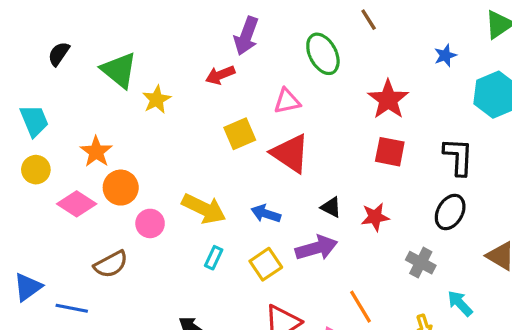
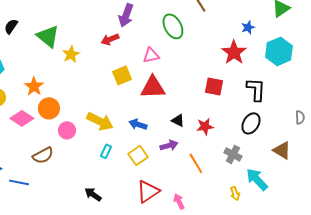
red star: (388, 99) -> (234, 52), moved
red triangle: (290, 153) -> (153, 87), turned -36
purple arrow: (316, 248) -> (169, 145), size x0.7
cyan arrow: (460, 303) -> (257, 179), size x1.4
orange line: (360, 307) -> (196, 163), moved

